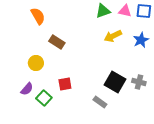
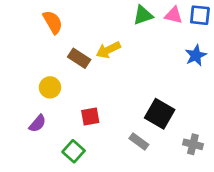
yellow arrow: (113, 36) -> (108, 50), moved
gray cross: (139, 82) -> (193, 144), moved
green square: (44, 98) -> (74, 151), moved

